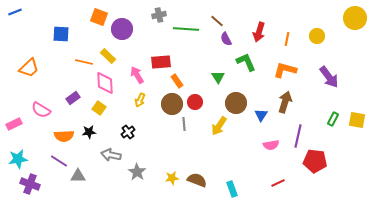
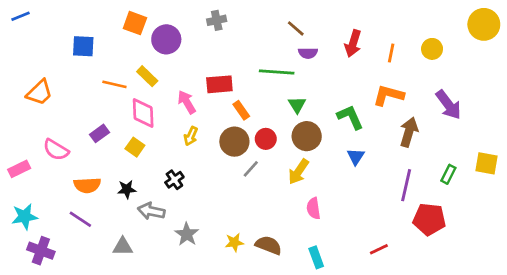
green line: (186, 29) -> (277, 72), moved
purple semicircle: (226, 39) -> (308, 53), turned -64
green L-shape: (246, 62) -> (350, 117), moved
brown arrow: (285, 102) -> (409, 132), moved
brown circle: (236, 103) -> (307, 136), moved
green rectangle: (333, 119) -> (448, 174), moved
gray line: (184, 124) -> (251, 169), turned 48
black star: (89, 132) -> (127, 189), moved
pink semicircle: (271, 145) -> (313, 208), moved, turned 91
gray triangle: (78, 176) -> (123, 247), moved

